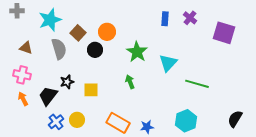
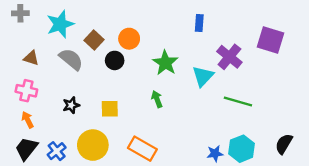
purple cross: (190, 18) -> (229, 57), moved, size x1.5
gray semicircle: (59, 49) -> (71, 59), turned -35
black star: (67, 82) -> (71, 105), moved
black trapezoid: (48, 96) -> (26, 149), moved
yellow circle: (77, 120) -> (93, 145), size x1.6
cyan hexagon: (186, 121) -> (242, 149), moved
blue cross: (56, 122) -> (57, 151), moved
blue star: (147, 127) -> (215, 154), moved

